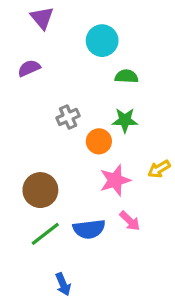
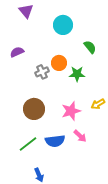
purple semicircle: (29, 68) -> (17, 52), moved
green semicircle: (126, 76) -> (90, 47), moved, turned 48
orange circle: (99, 141) -> (59, 63), moved
brown circle: (40, 190) -> (34, 109), moved

